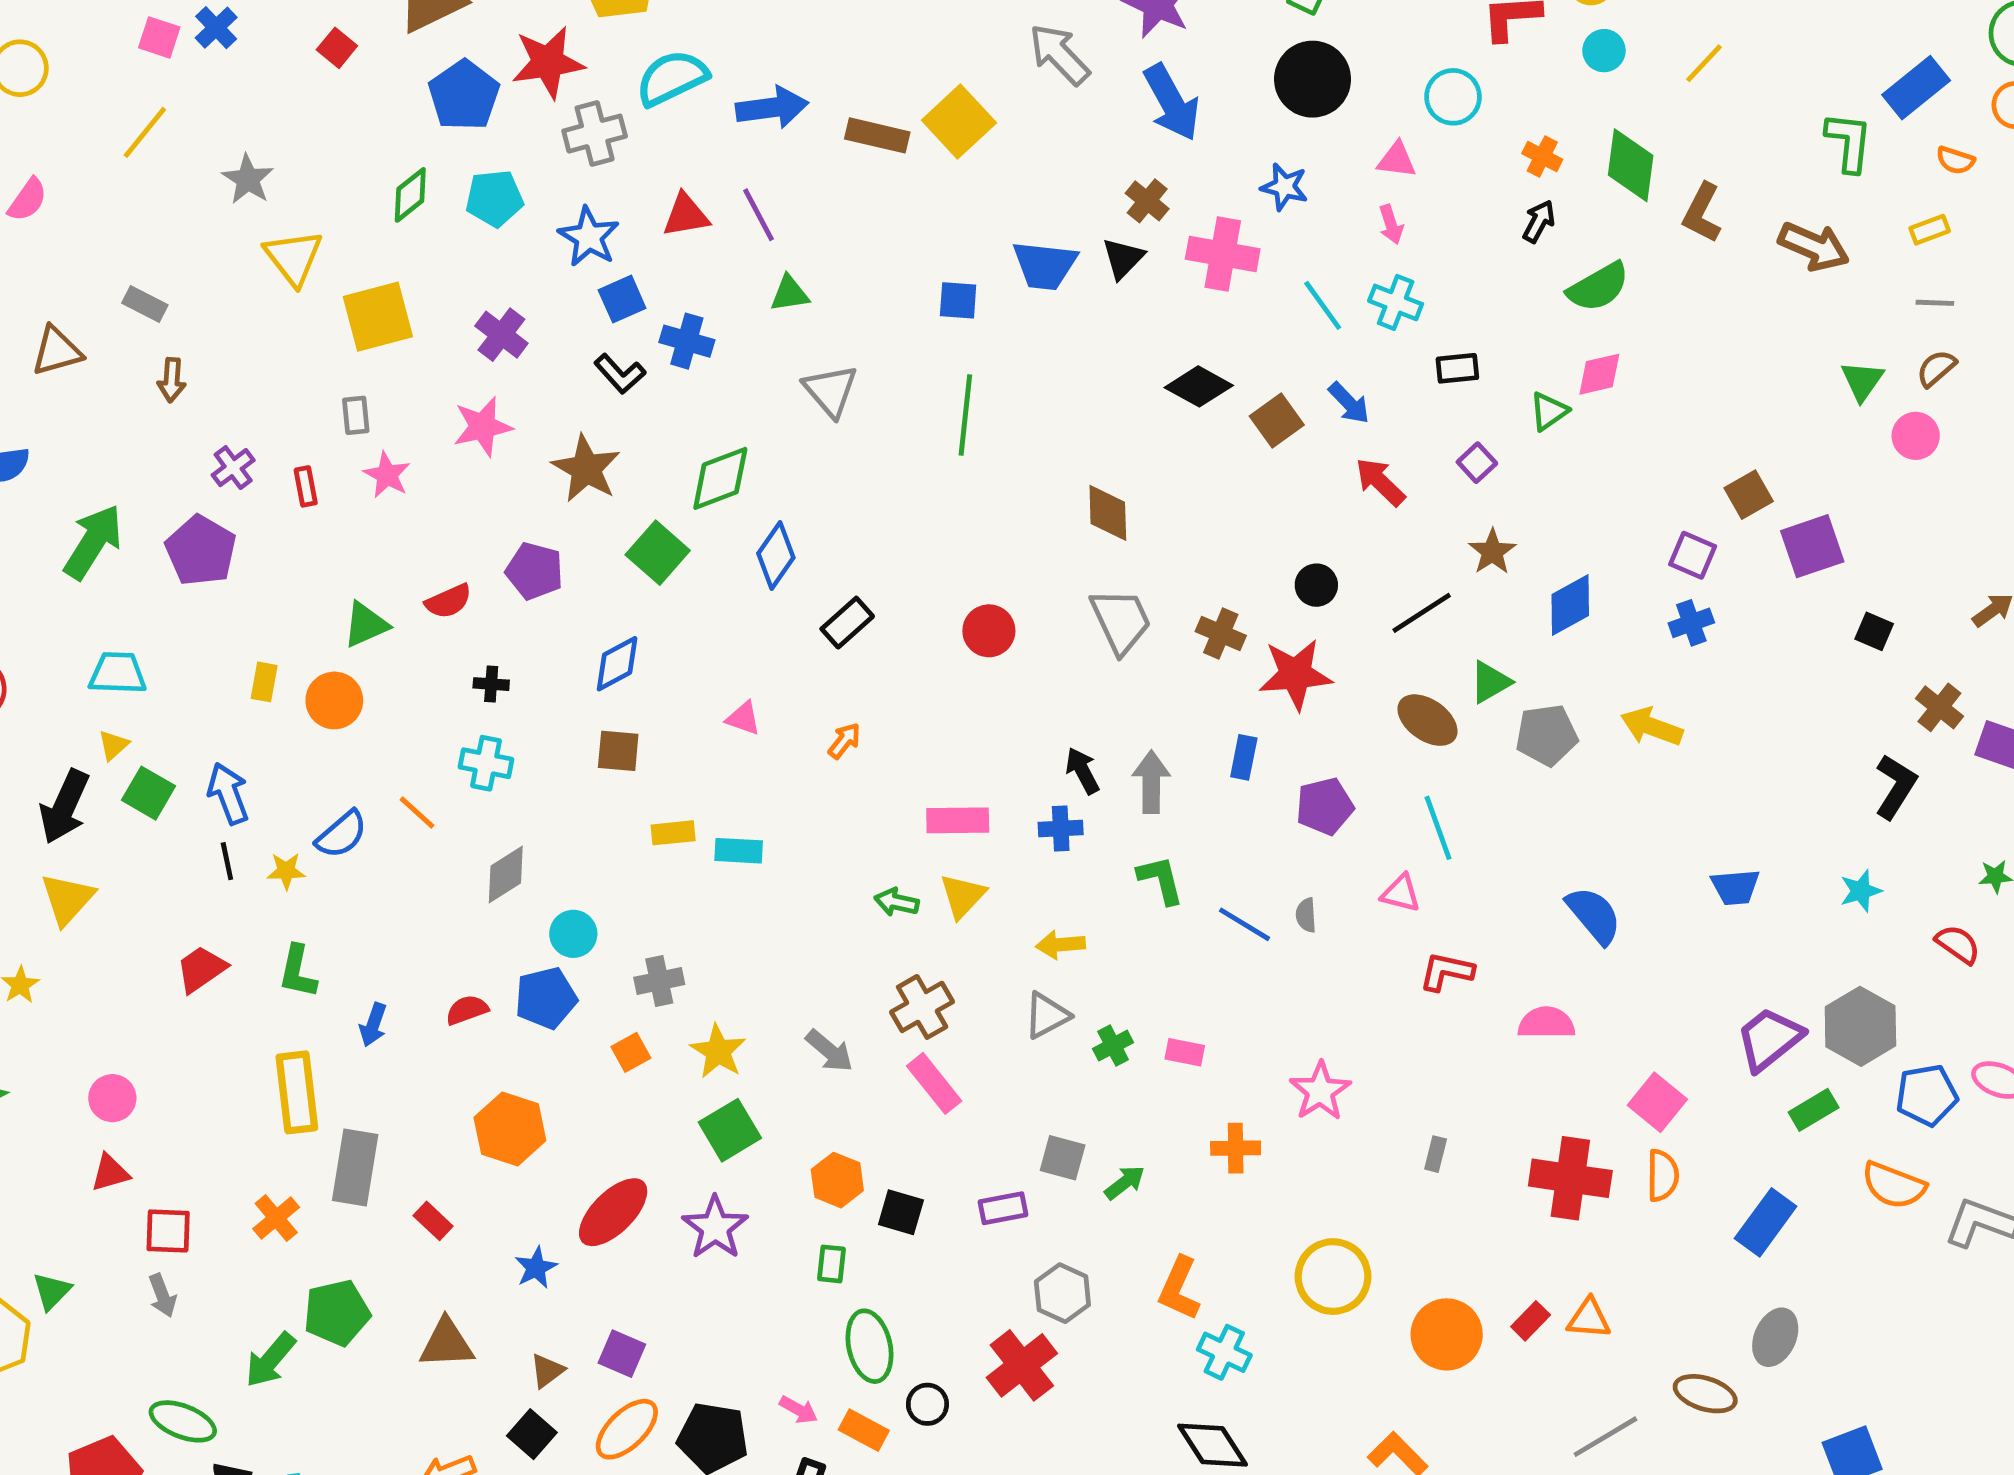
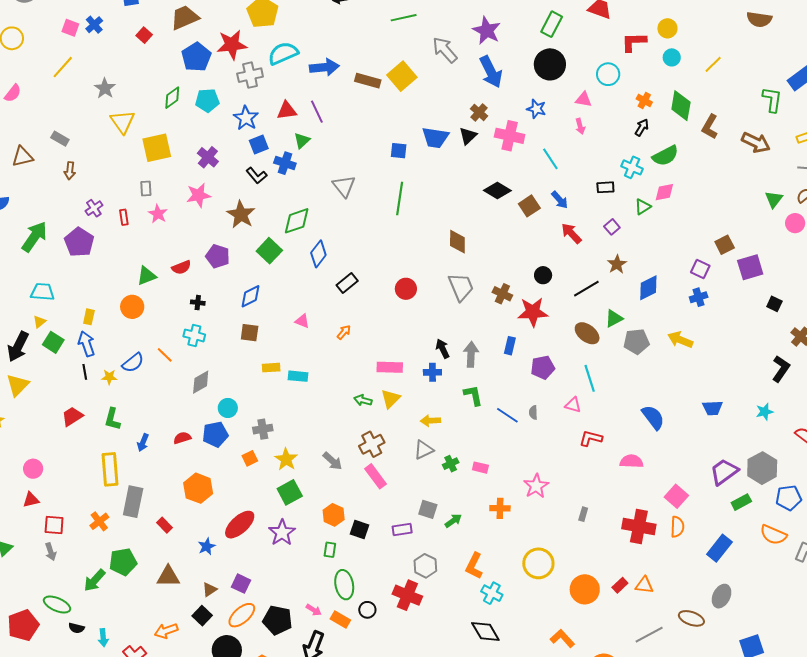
green triangle: (790, 294) -> (302, 141), moved, turned -36
cyan cross: (1396, 302) -> (632, 167), moved
yellow rectangle: (264, 682) -> (89, 317), moved
red cross: (1022, 1365) -> (407, 595), turned -32

